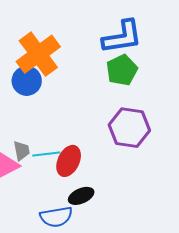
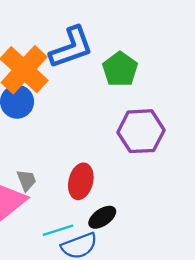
blue L-shape: (122, 37) -> (71, 47), moved
cyan line: (46, 154) -> (58, 230), moved

